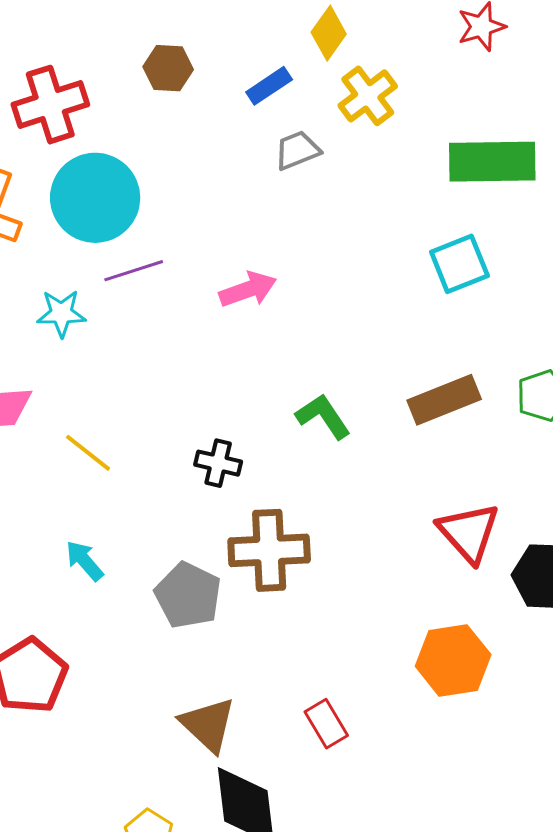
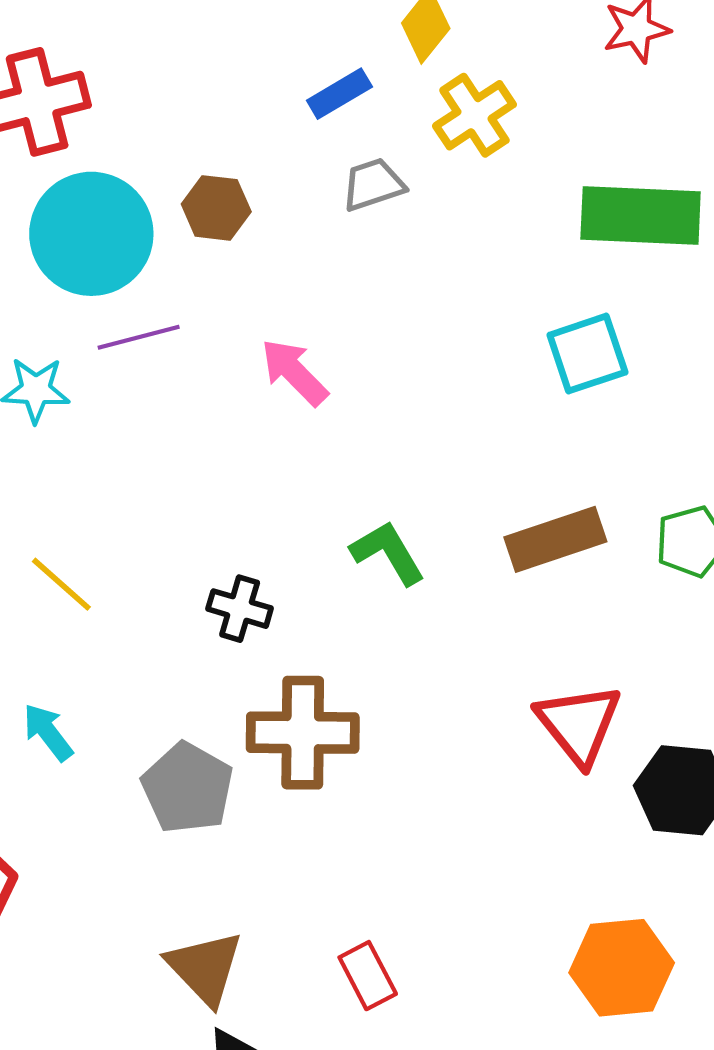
brown hexagon: (168, 68) -> (216, 208), moved
pink arrow: (248, 289) -> (294, 372), turned -118
orange hexagon: (453, 660) -> (622, 968), moved

